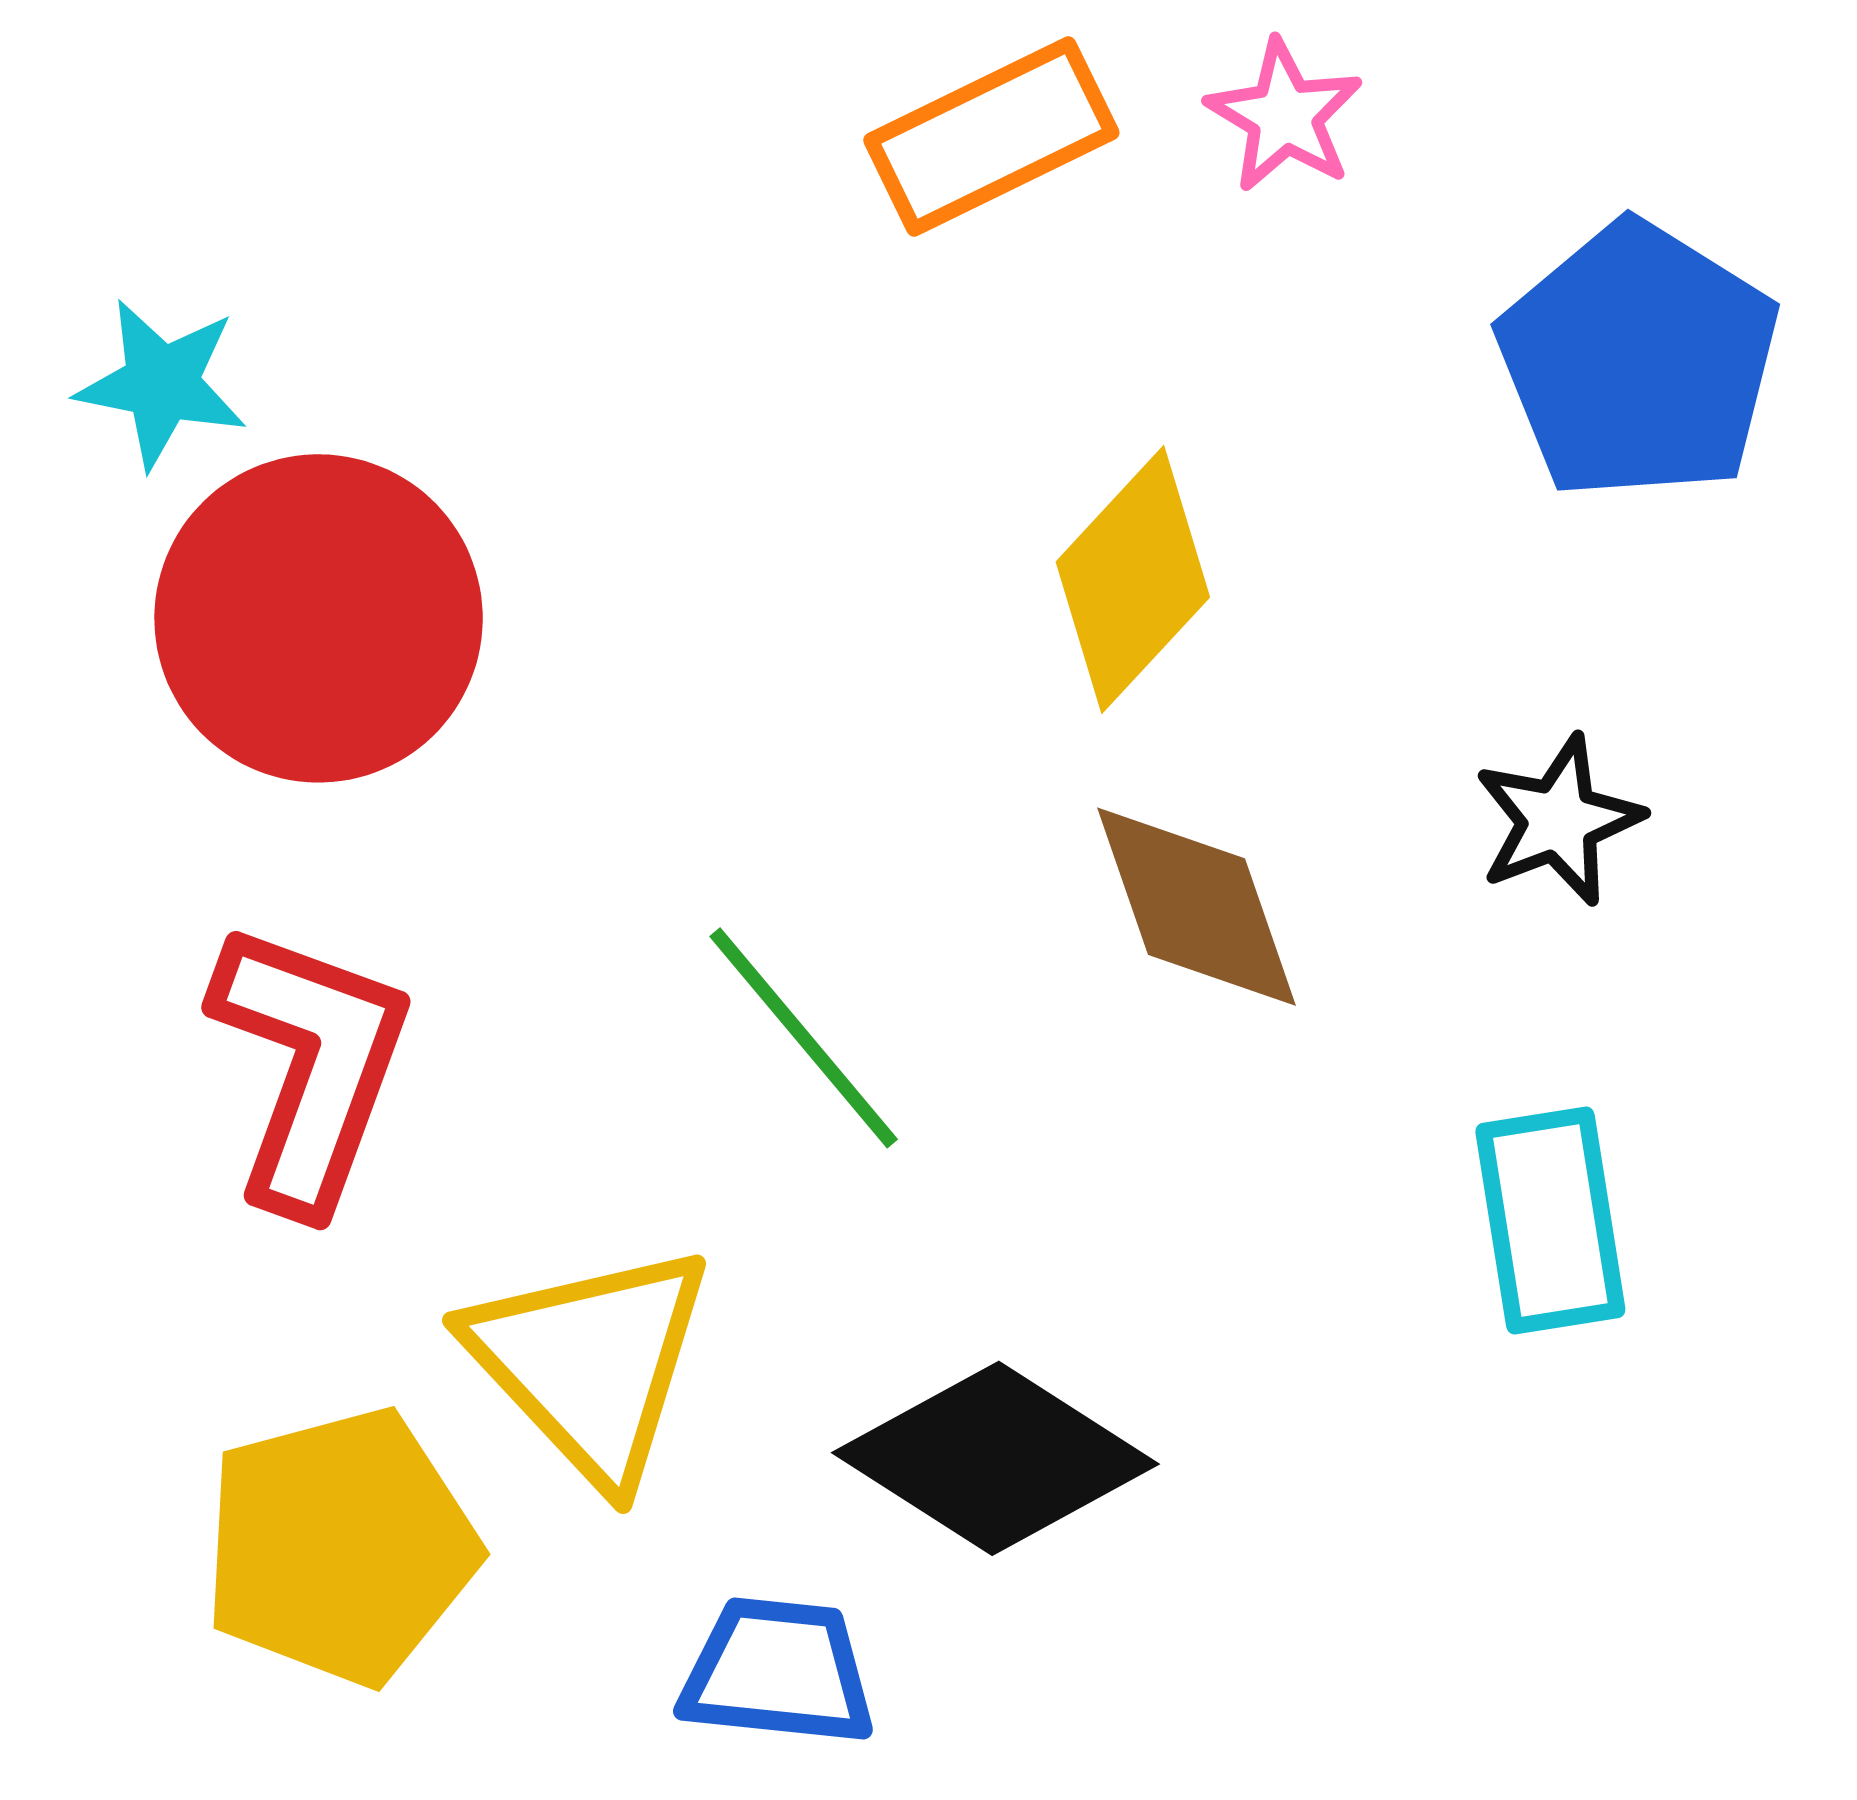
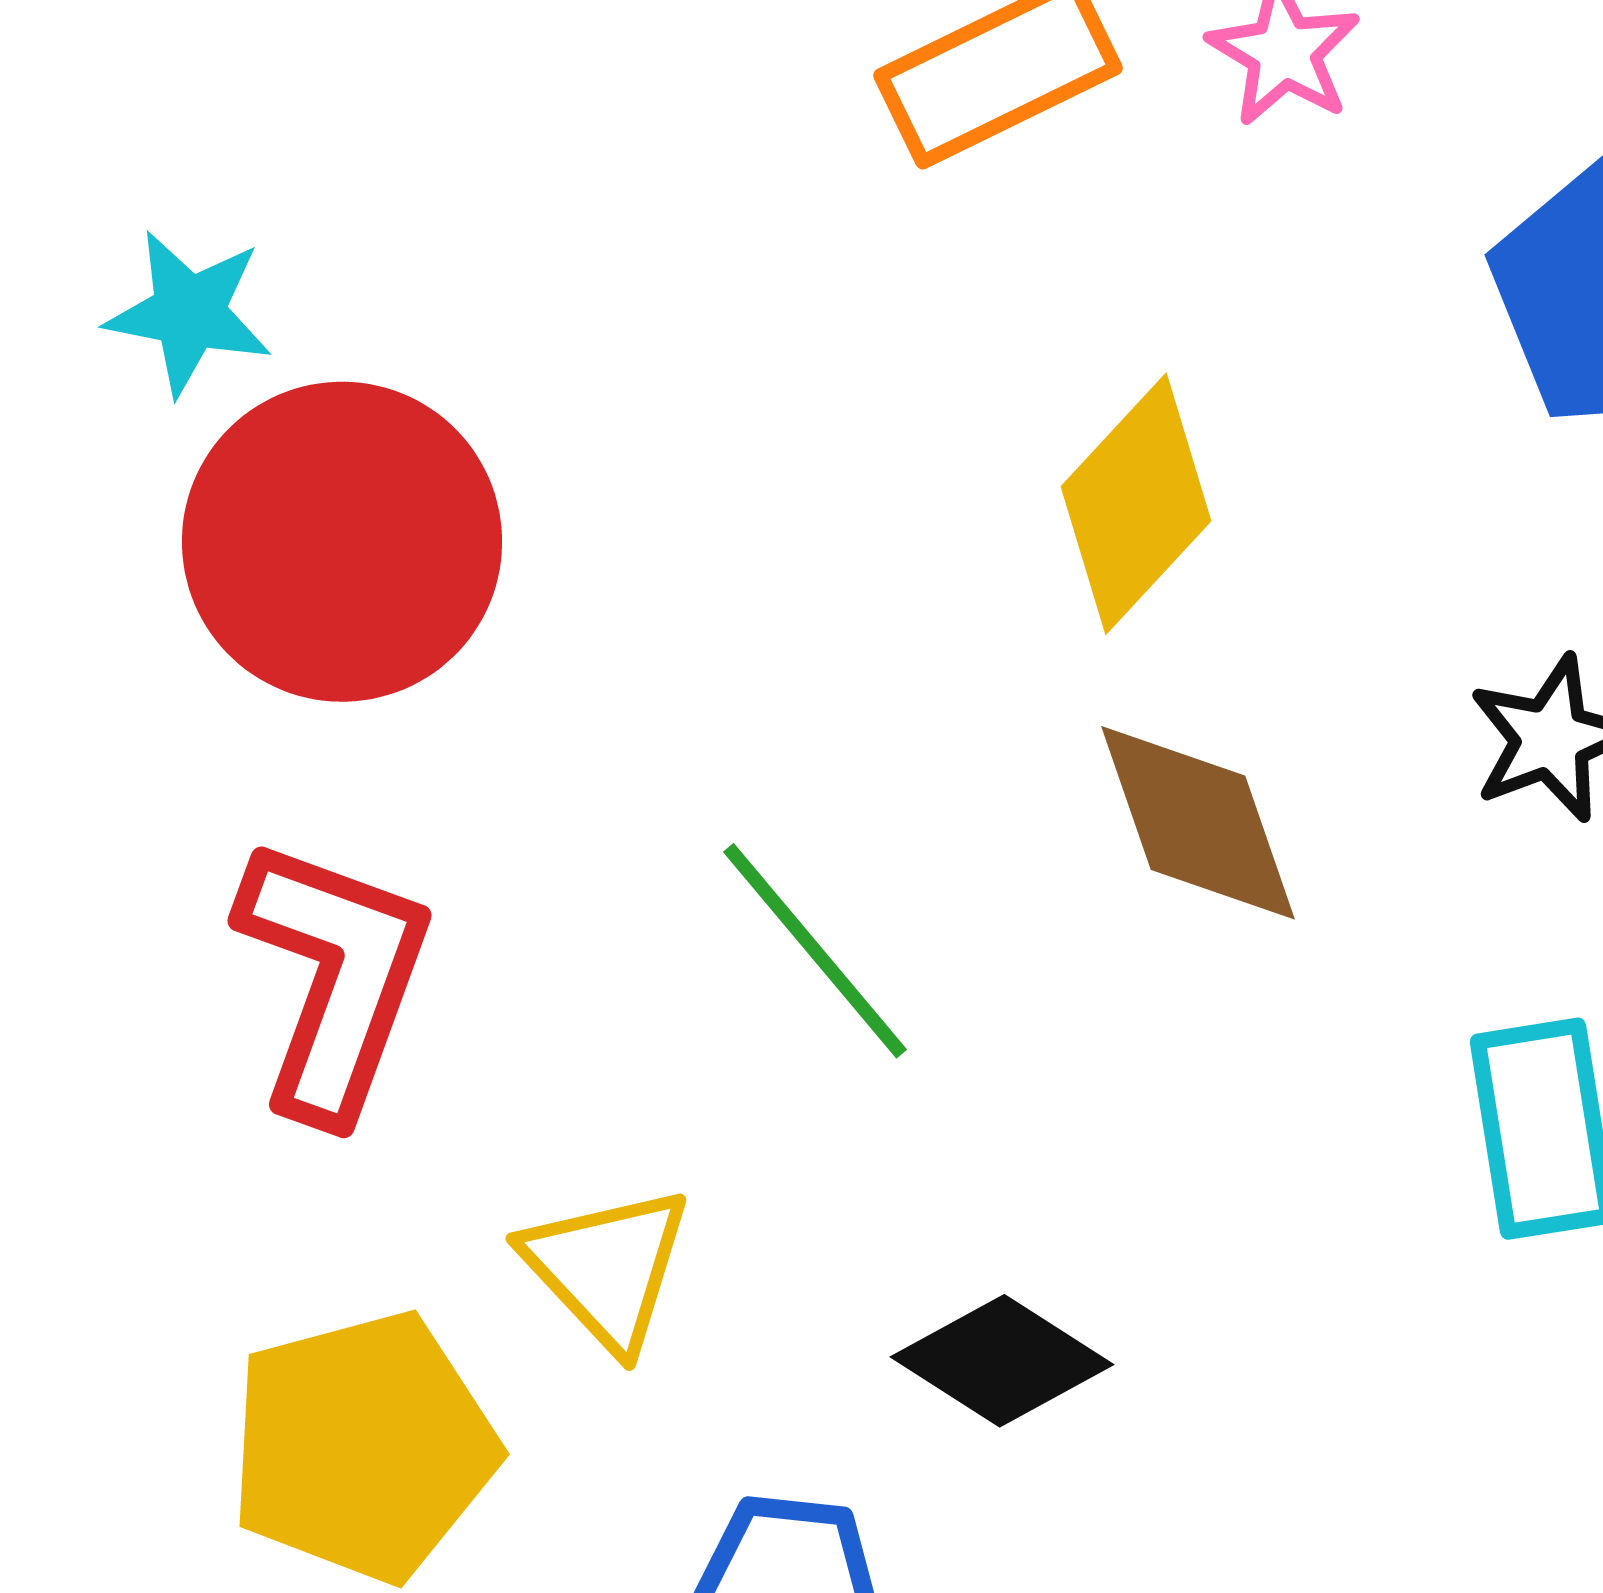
yellow triangle: (590, 1363) -> (607, 1268), size x0.7
black diamond: (995, 1458) -> (1002, 1361), size x0.7

